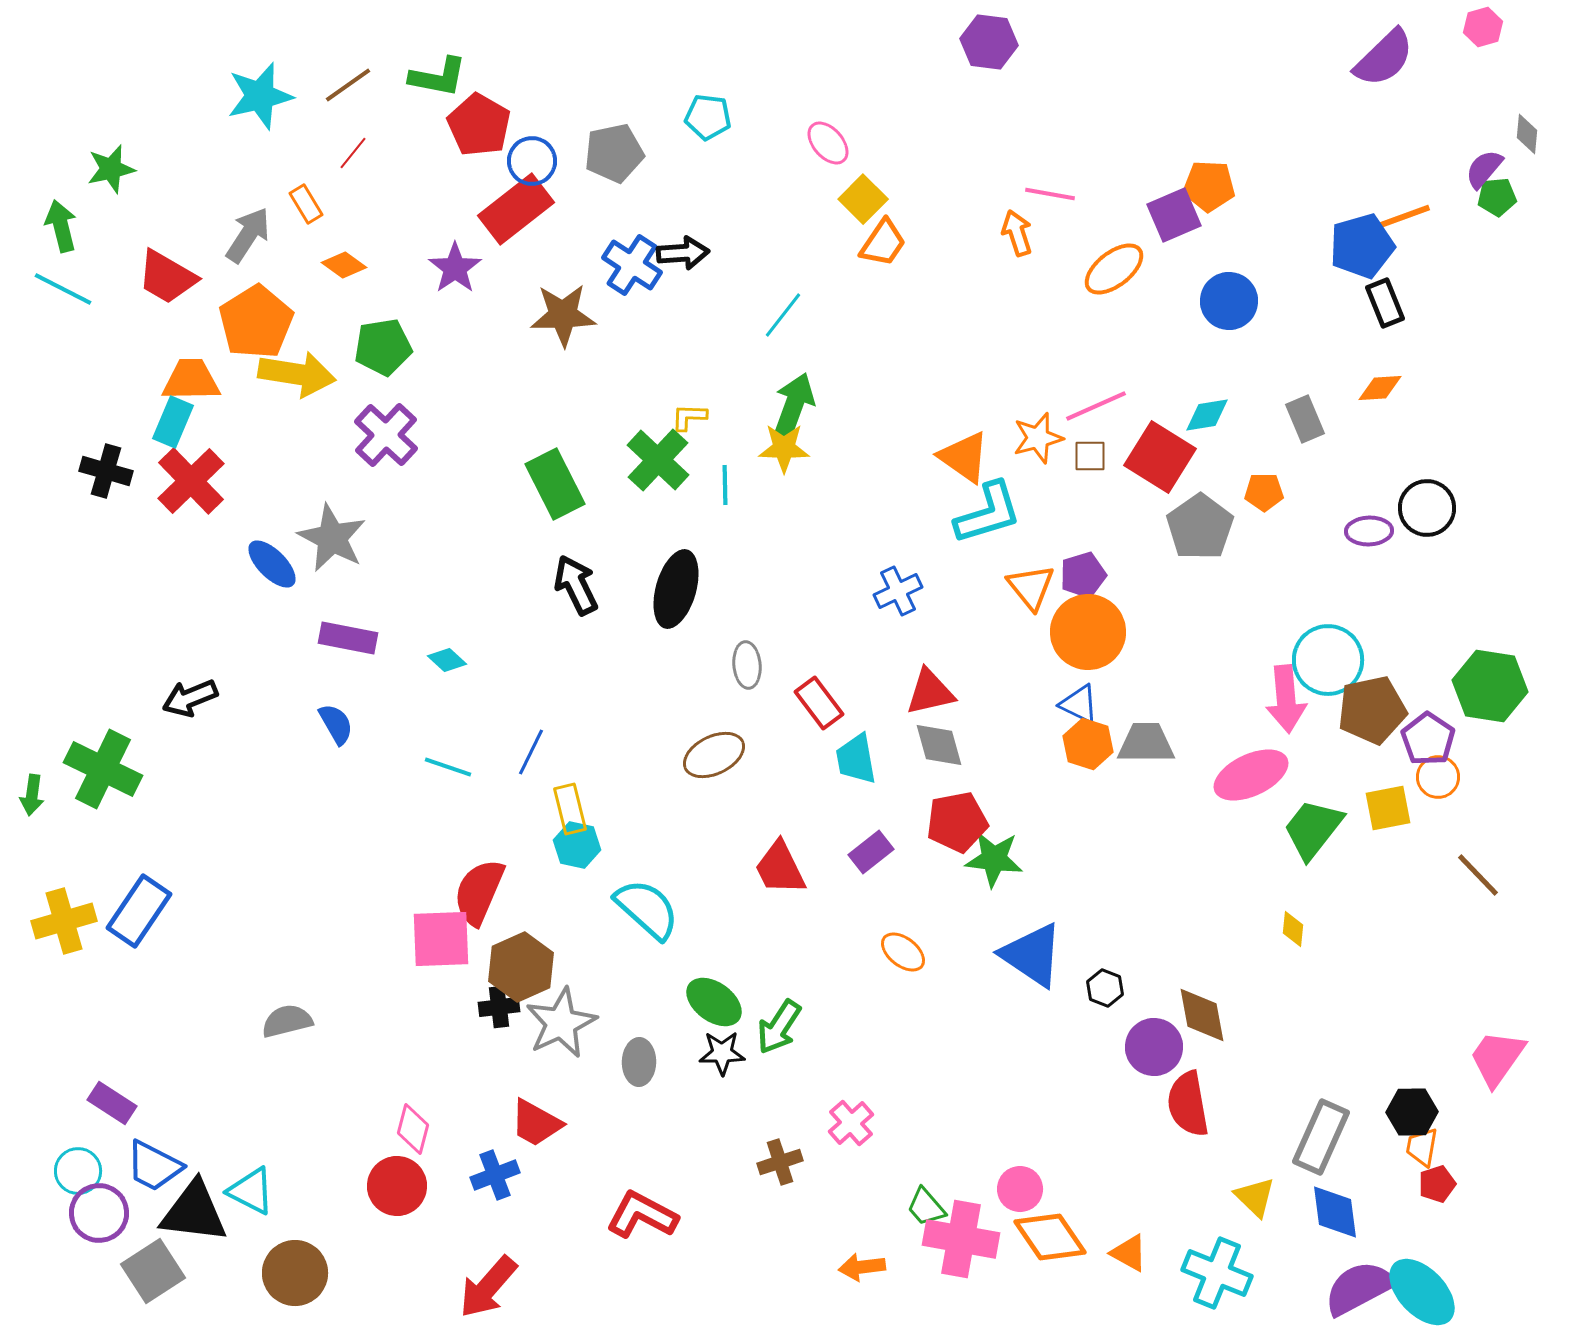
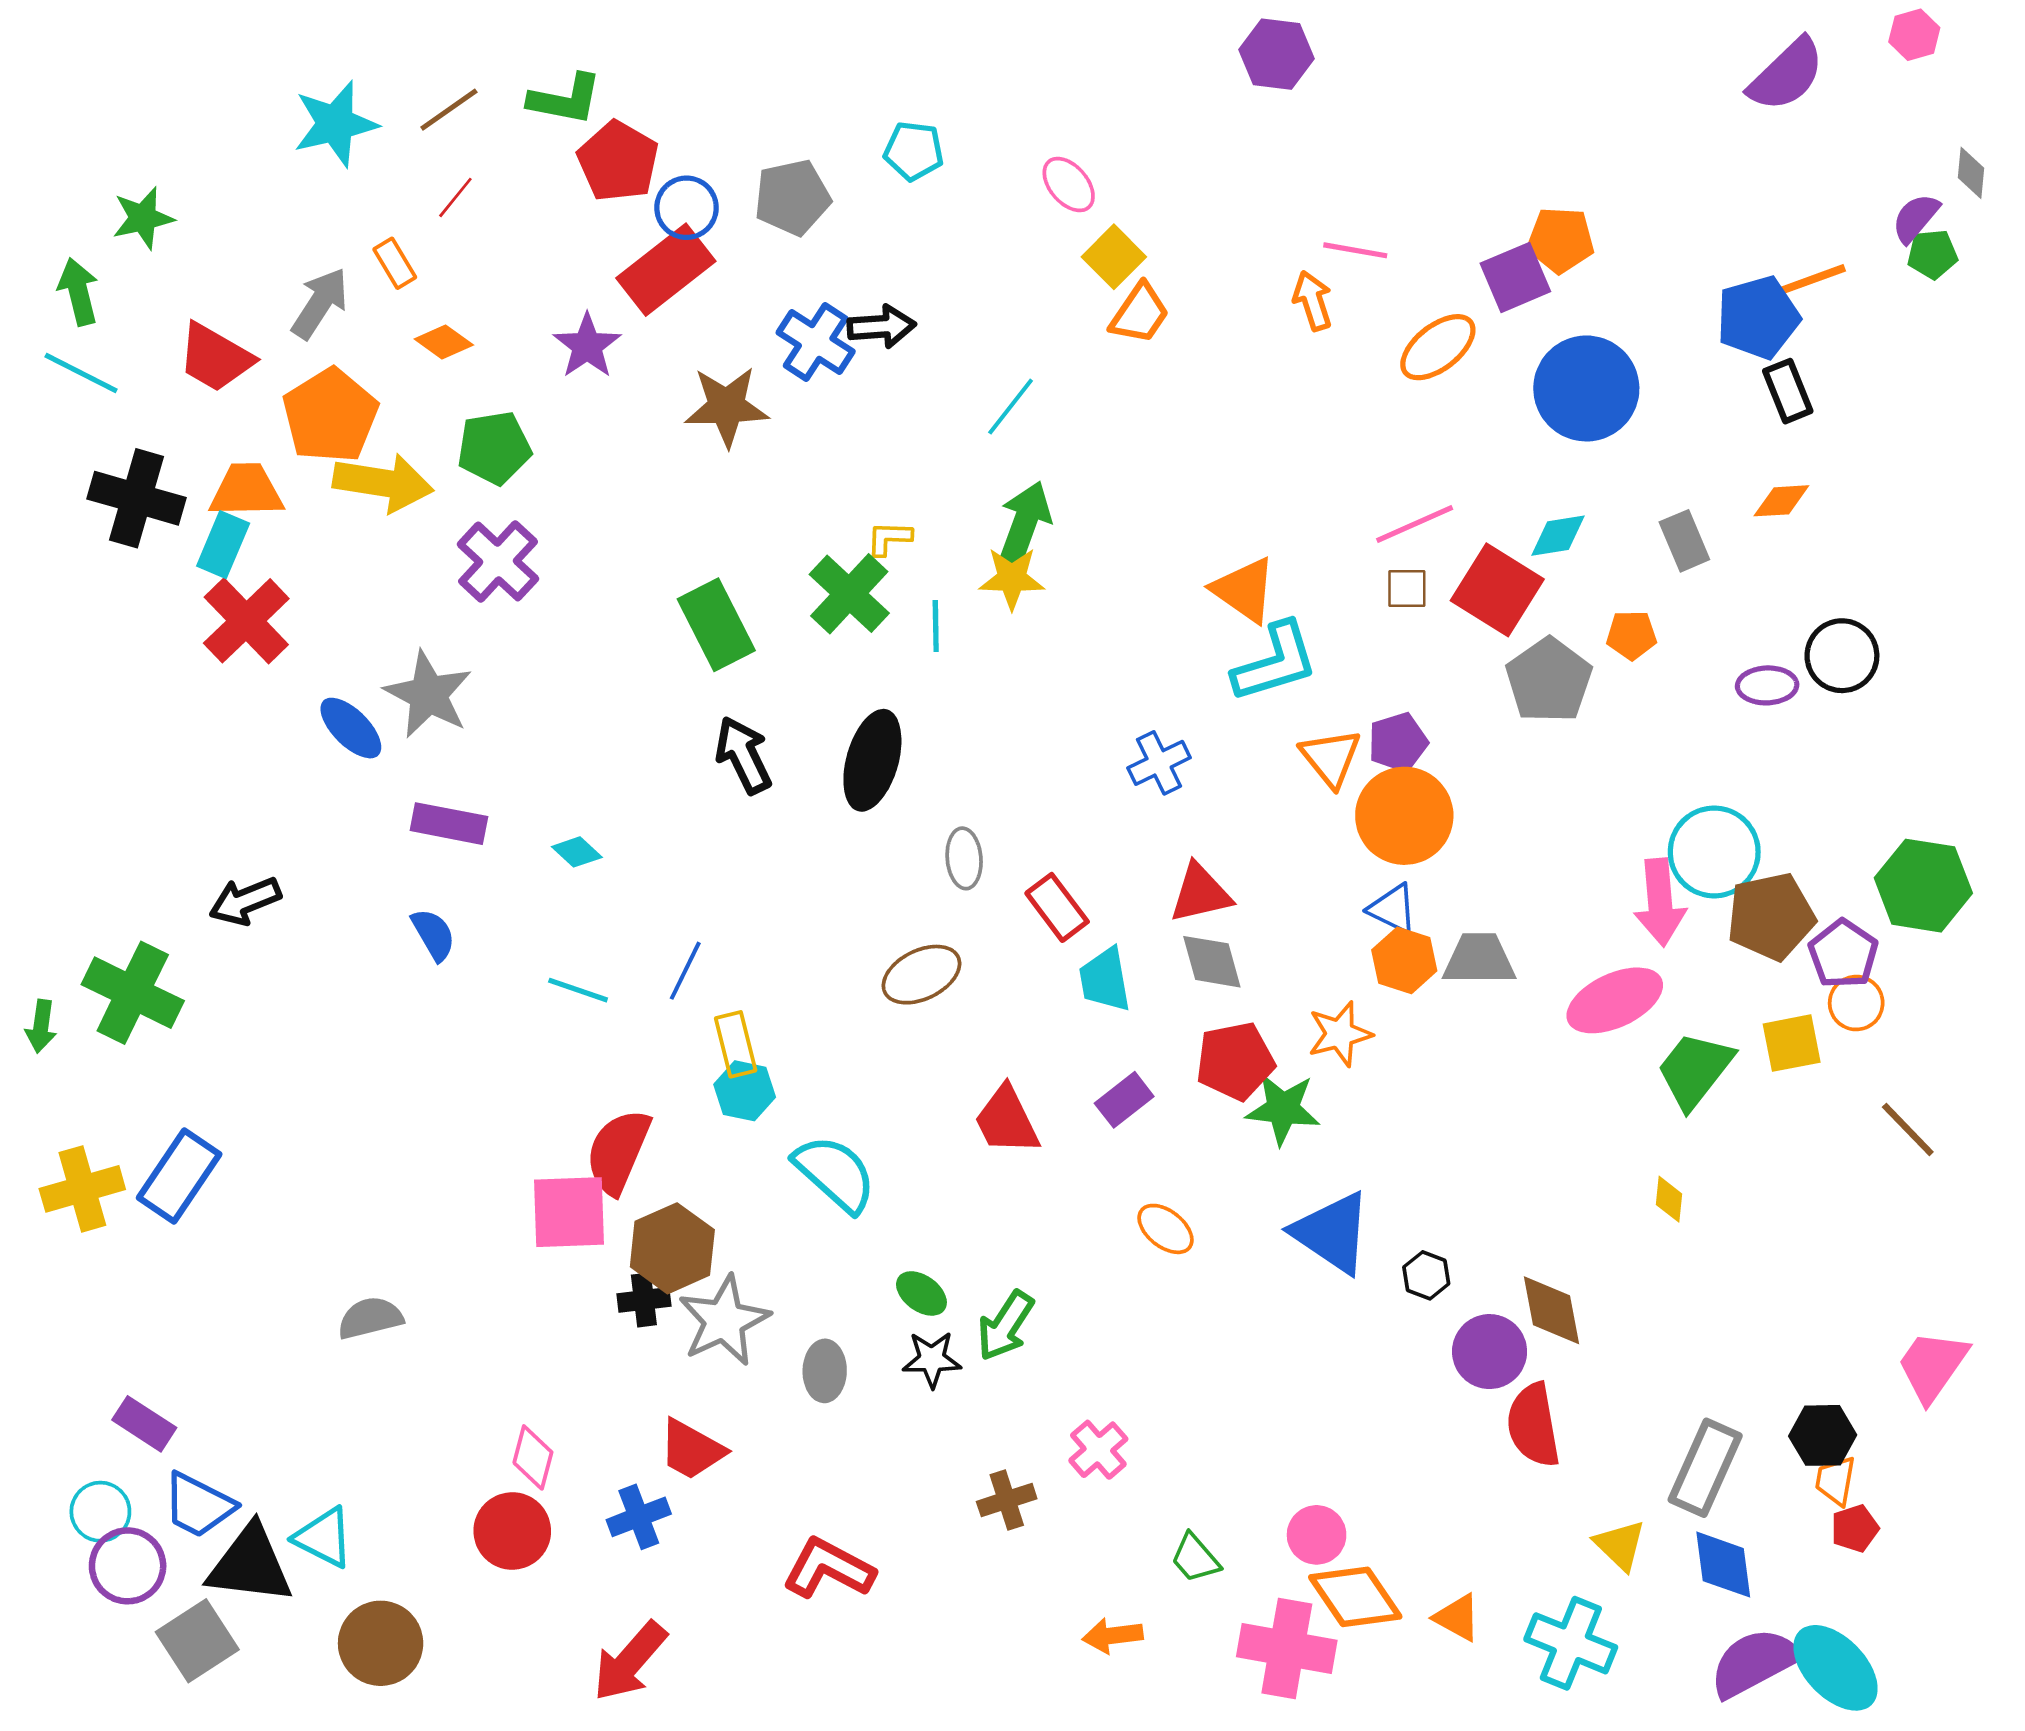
blue circle: (1229, 301) -> (1586, 388), size x1.4
orange star: (1038, 438) -> (1340, 1034), moved
black cross: (106, 471) -> (137, 498), moved, size x1.4
green ellipse: (714, 1002) -> (921, 1293), size x0.7
pink cross: (961, 1239) -> (1287, 1648), moved

